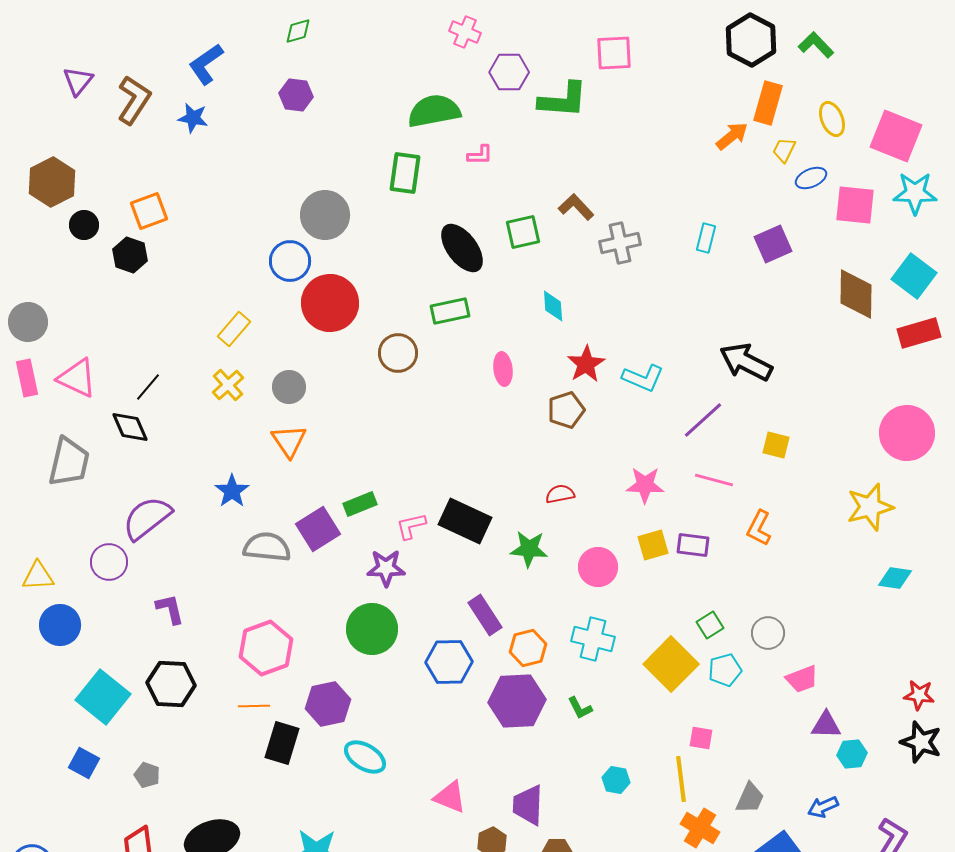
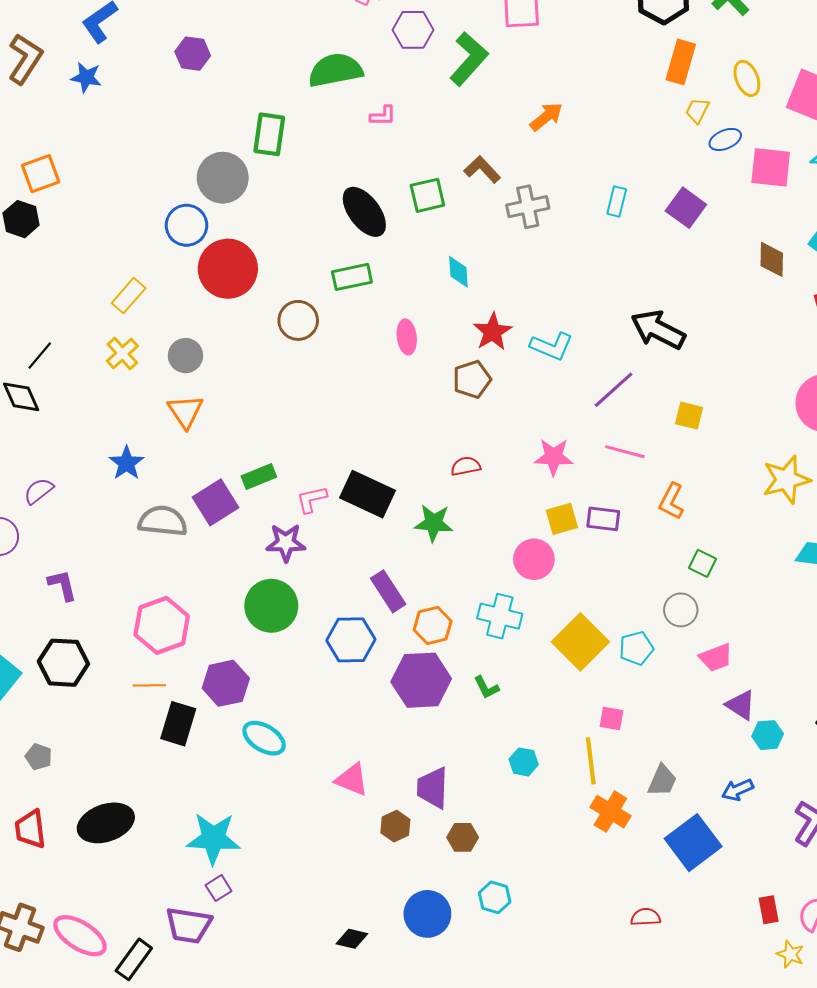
green L-shape: (563, 100) -> (469, 59), turned -52
orange arrow: (732, 136) -> (546, 117), moved
green rectangle: (405, 173) -> (269, 134), moved
purple square: (773, 244) -> (686, 208), turned -30
brown diamond: (856, 294) -> (772, 259), size x0.7
purple semicircle: (147, 518) -> (39, 491), size x0.6
pink circle: (598, 567) -> (534, 559), moved
green square: (710, 625) -> (702, 563), moved, turned -32
purple triangle: (826, 725) -> (741, 705), turned 32

